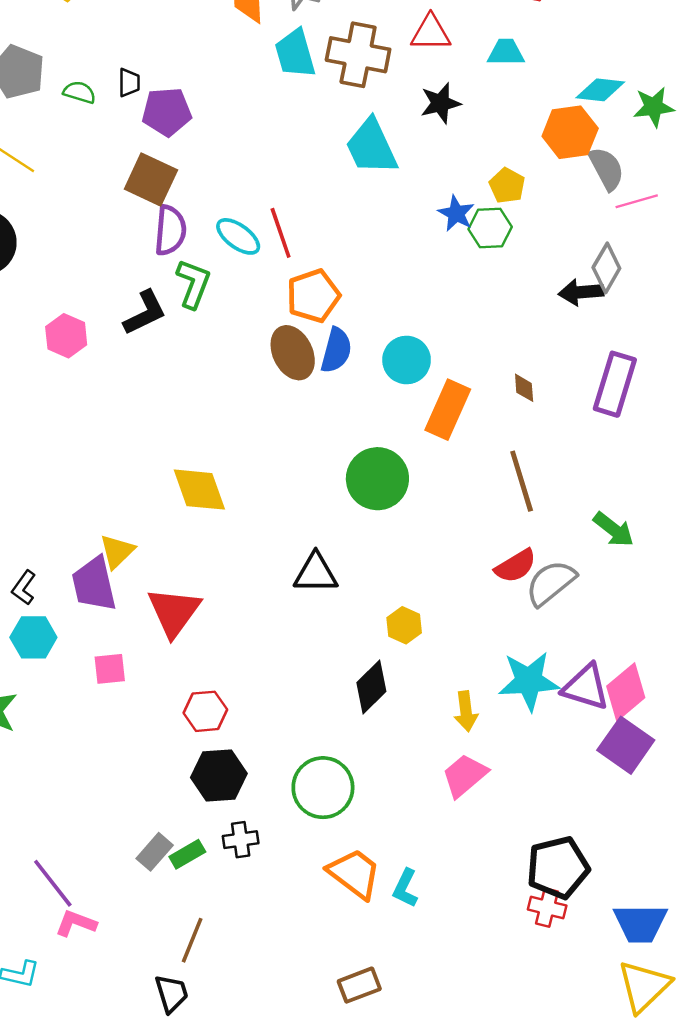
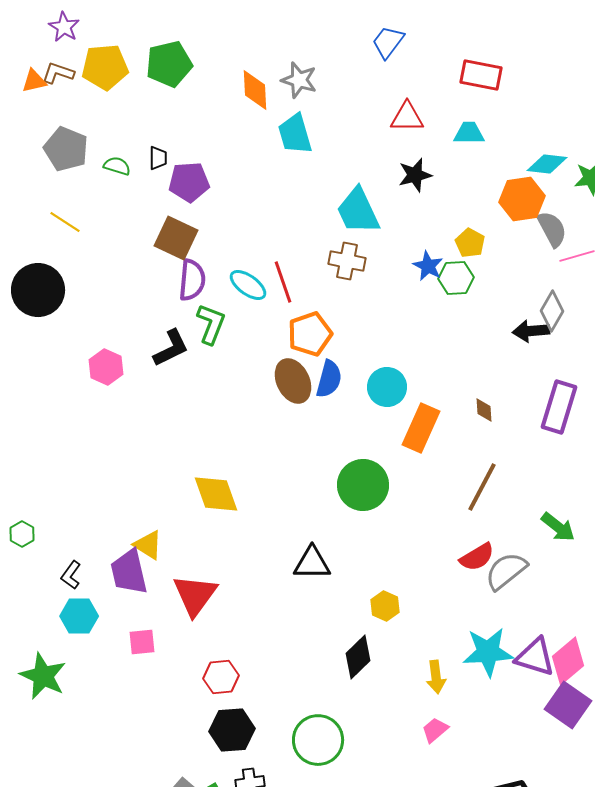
brown cross: (358, 55) -> (347, 261), moved, size x0.7
brown line: (522, 481) -> (482, 487), turned 45
yellow triangle: (117, 551) -> (148, 545), turned -44
pink trapezoid: (465, 775) -> (435, 730), size x0.7

